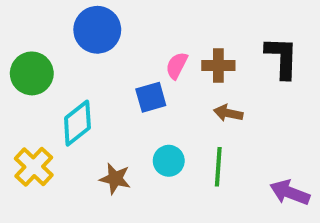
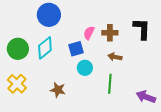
green circle: (32, 73) -> (18, 49), moved
cyan diamond: (77, 123) -> (45, 48), moved
cyan circle: (169, 161) -> (85, 68), moved

